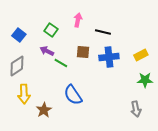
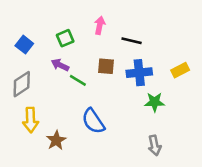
green square: (51, 30) -> (65, 38), turned 32
green star: (145, 80) -> (155, 102), moved
gray arrow: (136, 109) -> (155, 145), moved

